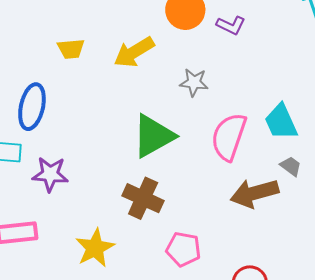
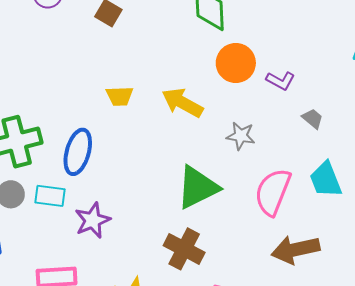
yellow arrow: (134, 52) -> (182, 103), turned 57
gray trapezoid: (291, 166) -> (313, 119), moved
purple star: (50, 174) -> (93, 220), turned -30

